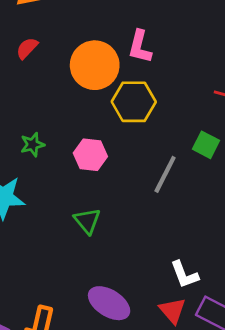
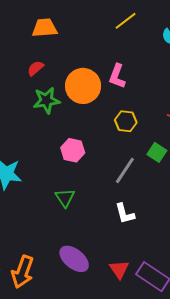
yellow hexagon: (134, 102) -> (126, 121), moved, size x0.7
green star: (32, 145) -> (46, 100), moved, size x1.5
white L-shape: (184, 275) -> (125, 214), moved

